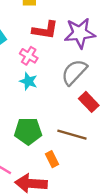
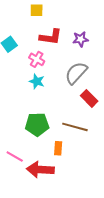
purple star: (80, 33) -> (80, 39), size x0.6
orange rectangle: (52, 159) -> (58, 148), turned 32

